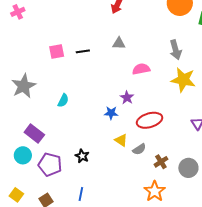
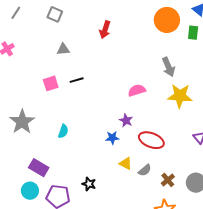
gray triangle: (119, 43) -> (63, 49), moved
red ellipse: (150, 120) -> (151, 140), turned 45

